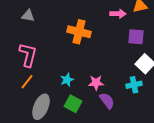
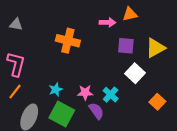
cyan cross: (134, 85) -> (111, 95), moved, turned -35
green square: (73, 104) -> (62, 114), size x1.4

